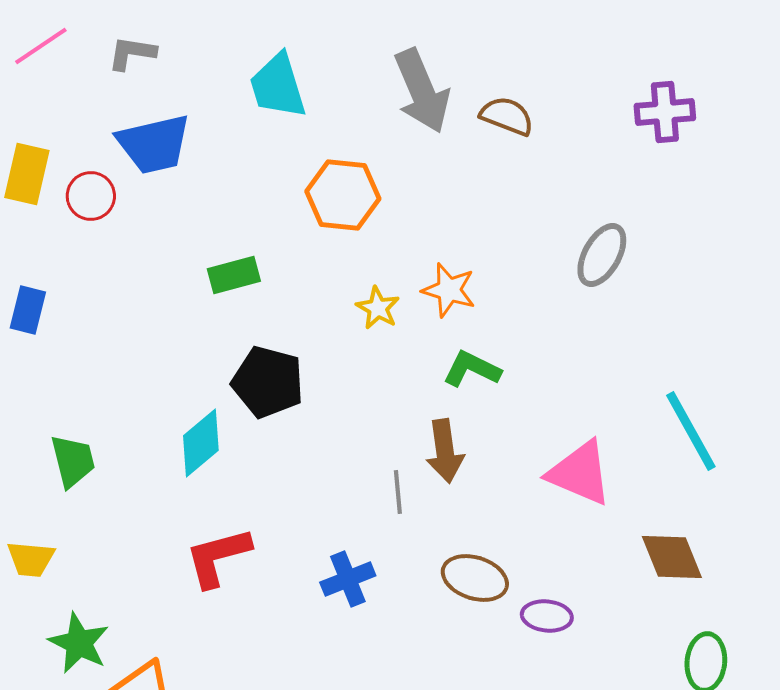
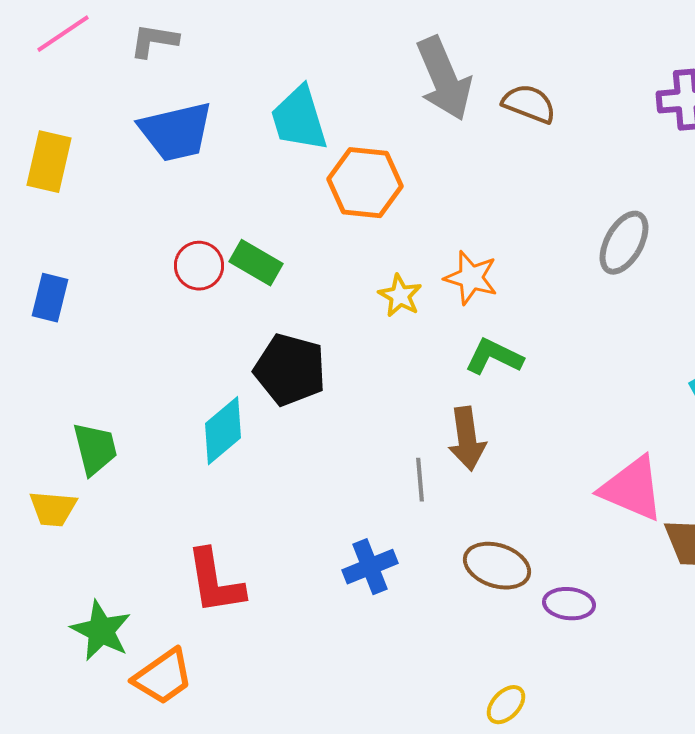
cyan trapezoid: (278, 86) -> (299, 119), moved
red circle: (91, 196) -> (199, 266), moved
green rectangle: (234, 275) -> (256, 263), turned 45
pink triangle: (580, 473) -> (632, 489), moved
red L-shape: (218, 557) -> (215, 582), moved, turned -84
yellow trapezoid: (31, 559) -> (53, 509), moved

